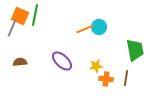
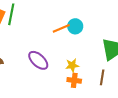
orange cross: (106, 79) -> (74, 80), moved

